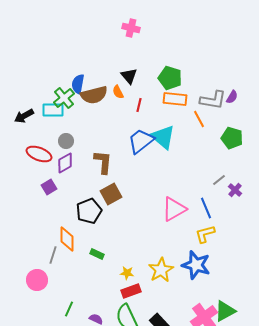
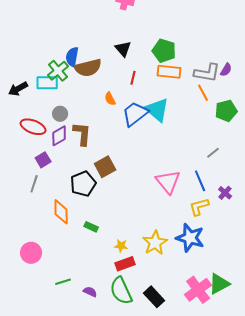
orange semicircle: (118, 92) -> (110, 99), moved
orange line: (199, 119) -> (203, 93), moved
green pentagon: (232, 138) -> (226, 111), turned -30
brown L-shape: (103, 162) -> (82, 134), moved
purple cross: (235, 190) -> (225, 193), moved
pink triangle: (174, 209) -> (168, 182), turned -40
gray line: (53, 255) -> (34, 184), moved
green line: (69, 309) -> (63, 282), turned 49

